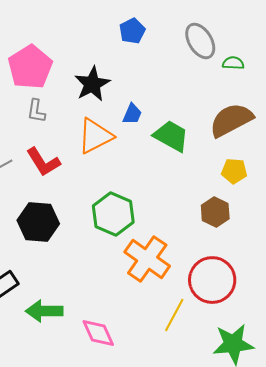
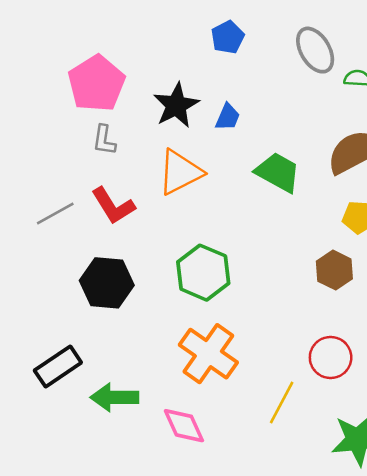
blue trapezoid: (132, 114) -> (228, 117), moved
orange cross: (147, 259) -> (208, 354), moved
red circle: (212, 280) -> (331, 357), size x0.7

